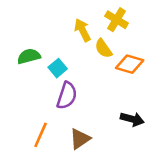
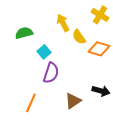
yellow cross: (117, 20) -> (100, 15), moved
green semicircle: (29, 56) -> (24, 33), moved
brown triangle: (80, 139) -> (73, 101), moved

